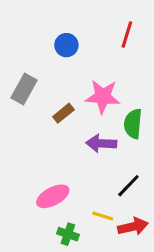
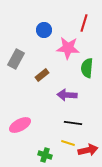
pink star: (103, 97) -> (68, 48), moved
green semicircle: (133, 124) -> (87, 68), moved
black line: (128, 186) -> (73, 123), moved, turned 54
pink ellipse: (53, 196) -> (20, 125), moved

